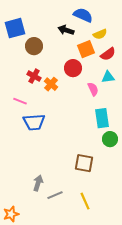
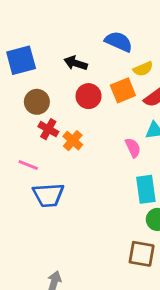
black arrow: (66, 30) -> (76, 63), moved
brown circle: (34, 46) -> (37, 102), moved
red circle: (73, 68) -> (89, 96), moved
brown square: (84, 163) -> (142, 254), moved

